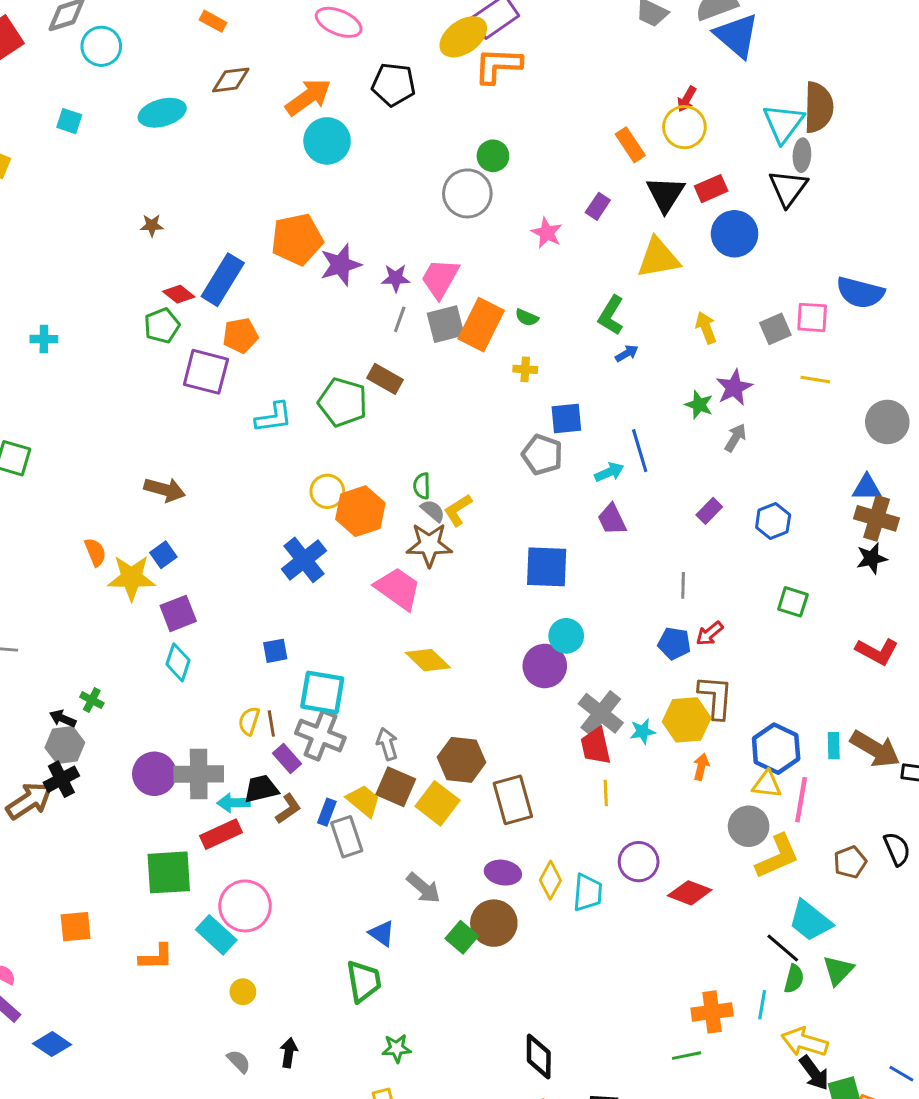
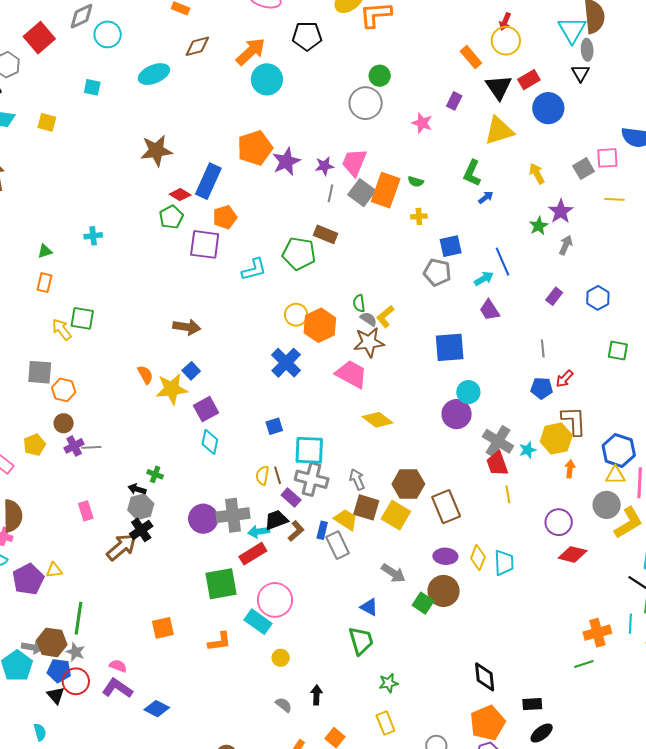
black triangle: (788, 188) -> (580, 73), size x0.7
brown star: (152, 225) -> (156, 151), size x2.0
gray square: (446, 324) -> (362, 193), turned -32
green star: (699, 405) -> (539, 226), turned 30
purple circle: (639, 862) -> (559, 522), moved

